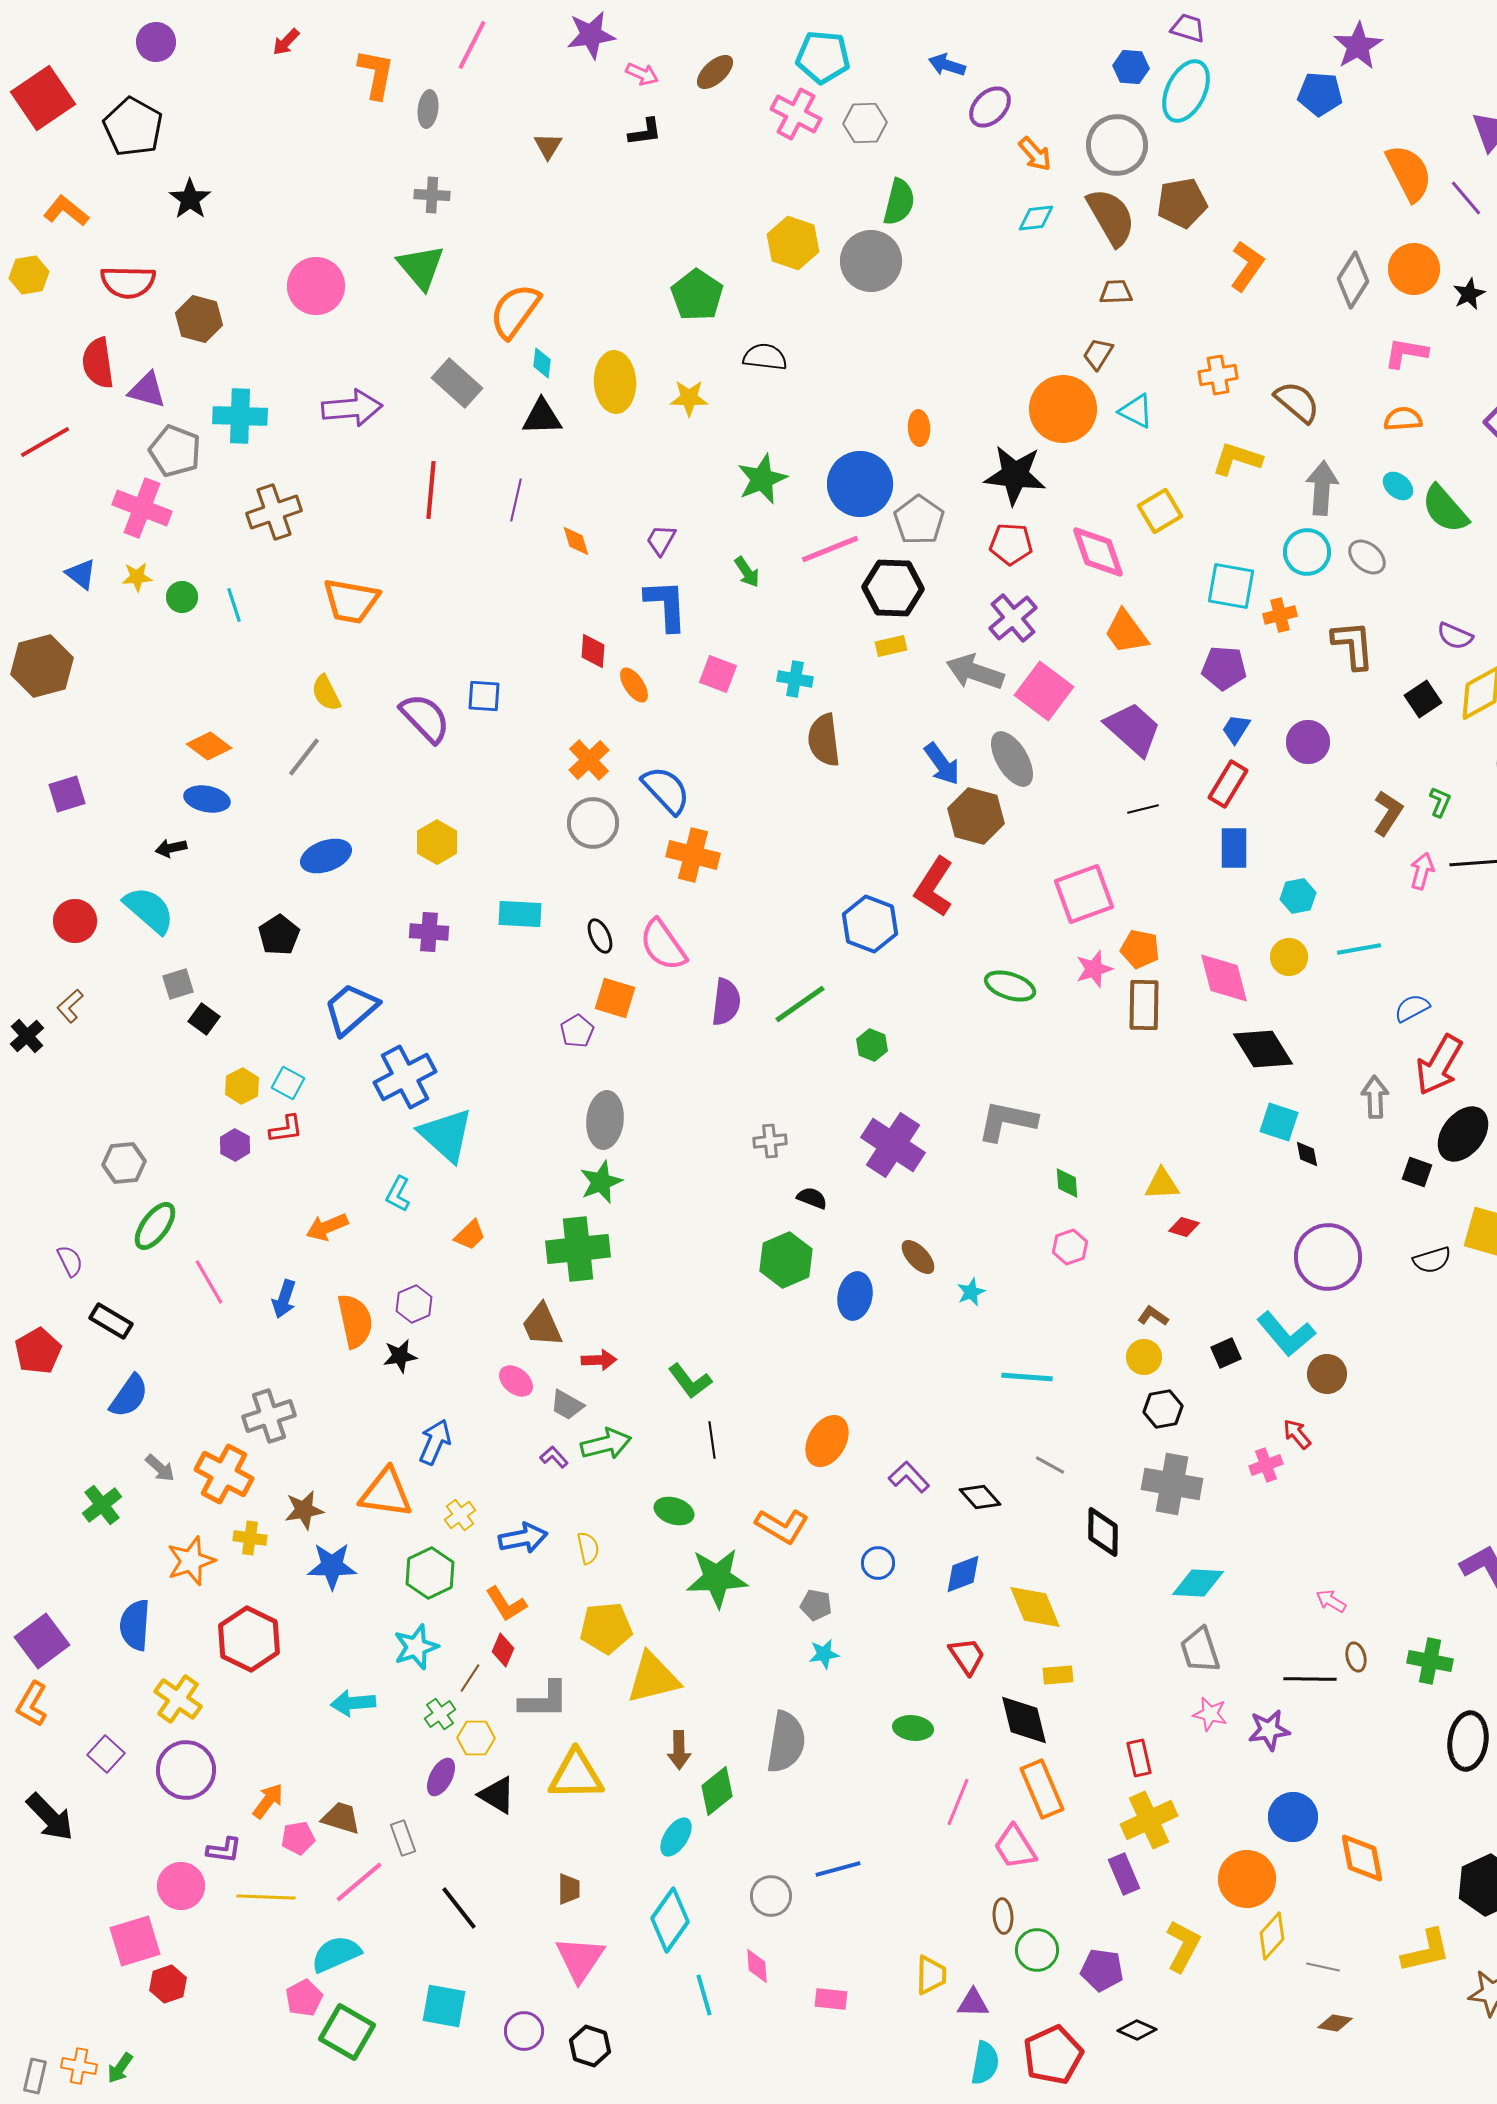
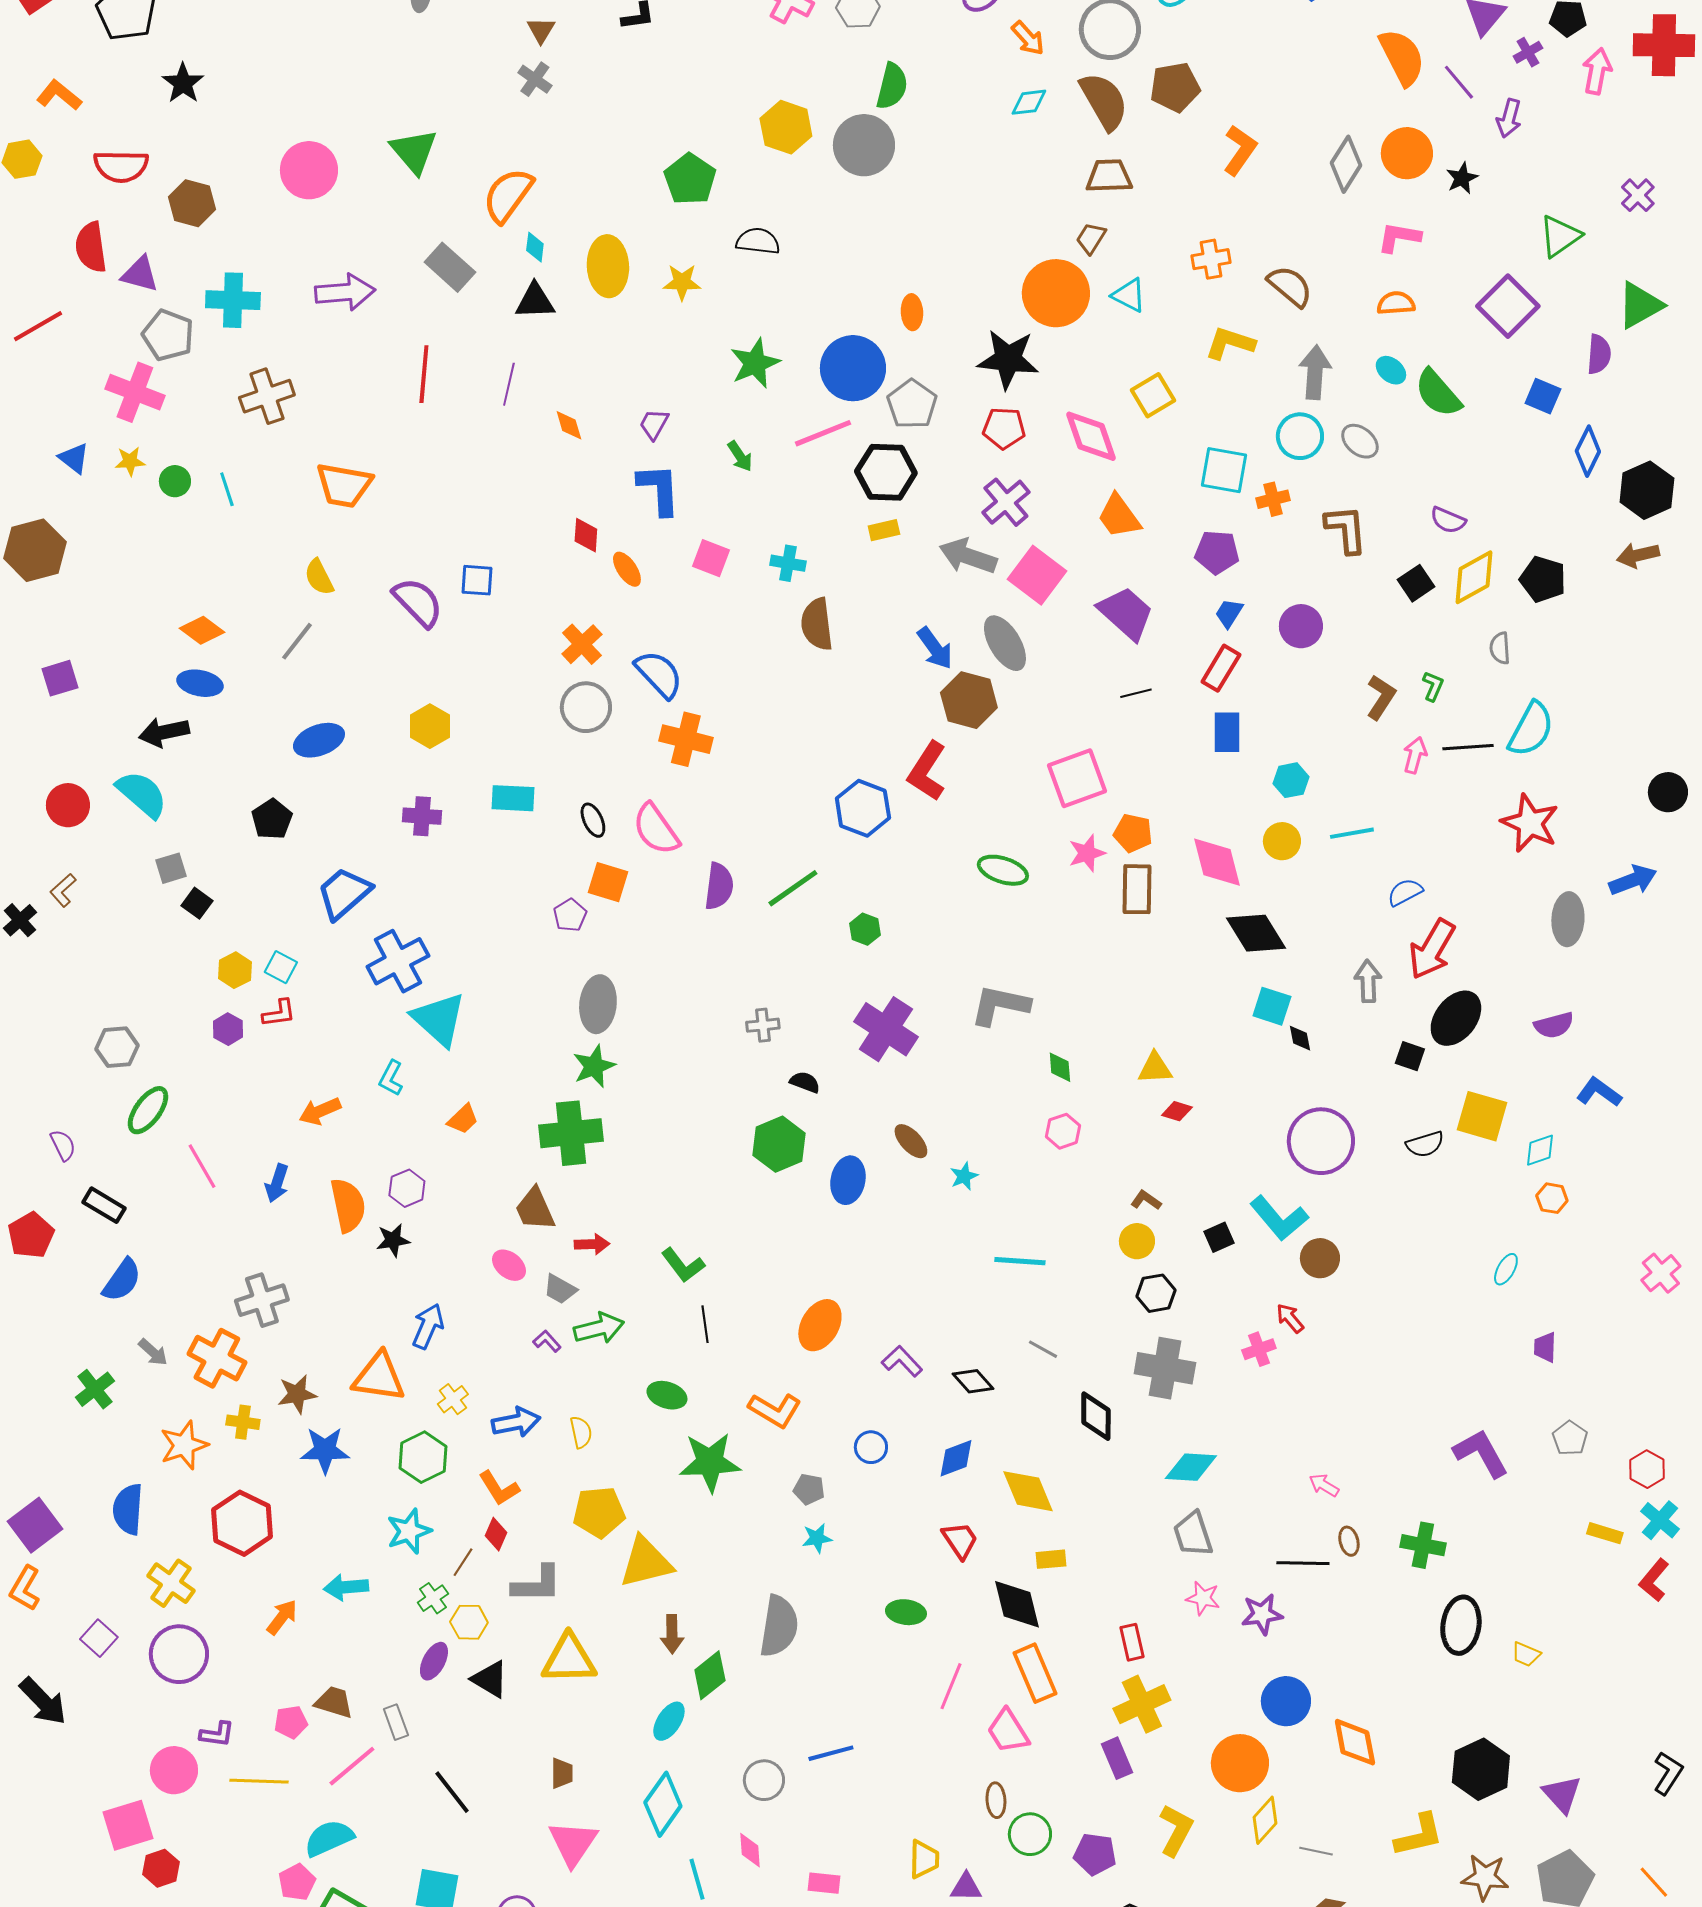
gray cross: (432, 195) -> (535, 79), moved, turned 32
brown trapezoid: (1116, 292) -> (1109, 176), size x1.4
black arrow: (171, 848) -> (164, 732), size x1.6
orange arrow: (268, 1801) -> (282, 1617), moved

